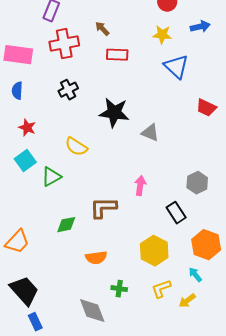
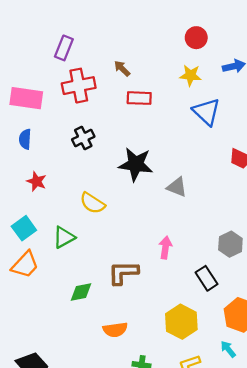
cyan square: (25, 161) -> (24, 228), moved
orange trapezoid: (17, 242) -> (25, 265), moved

